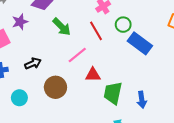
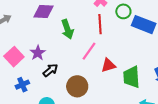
purple star: (20, 22) -> (38, 53), moved
green arrow: (62, 27) -> (67, 29), turned 42
red line: (96, 31) -> (100, 24), turned 42

